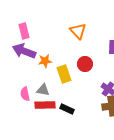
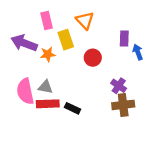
pink rectangle: (24, 31) -> (47, 20), moved
yellow rectangle: (64, 74) -> (66, 40), moved
pink semicircle: (25, 94) -> (25, 91), size x1.6

